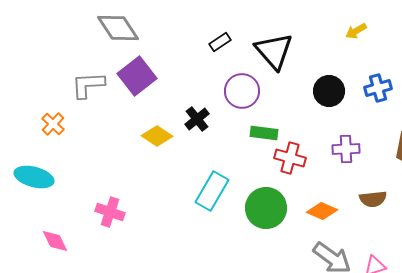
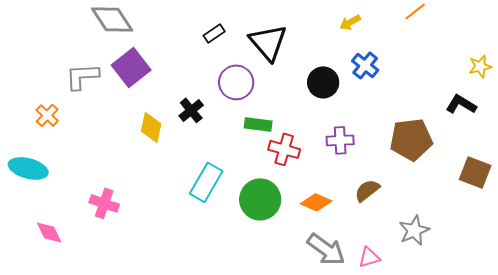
blue cross: (378, 88) -> (365, 65), moved, turned -36
yellow diamond: (157, 136) -> (151, 127), turned 68
brown semicircle: (373, 199) -> (367, 190), turned 148

